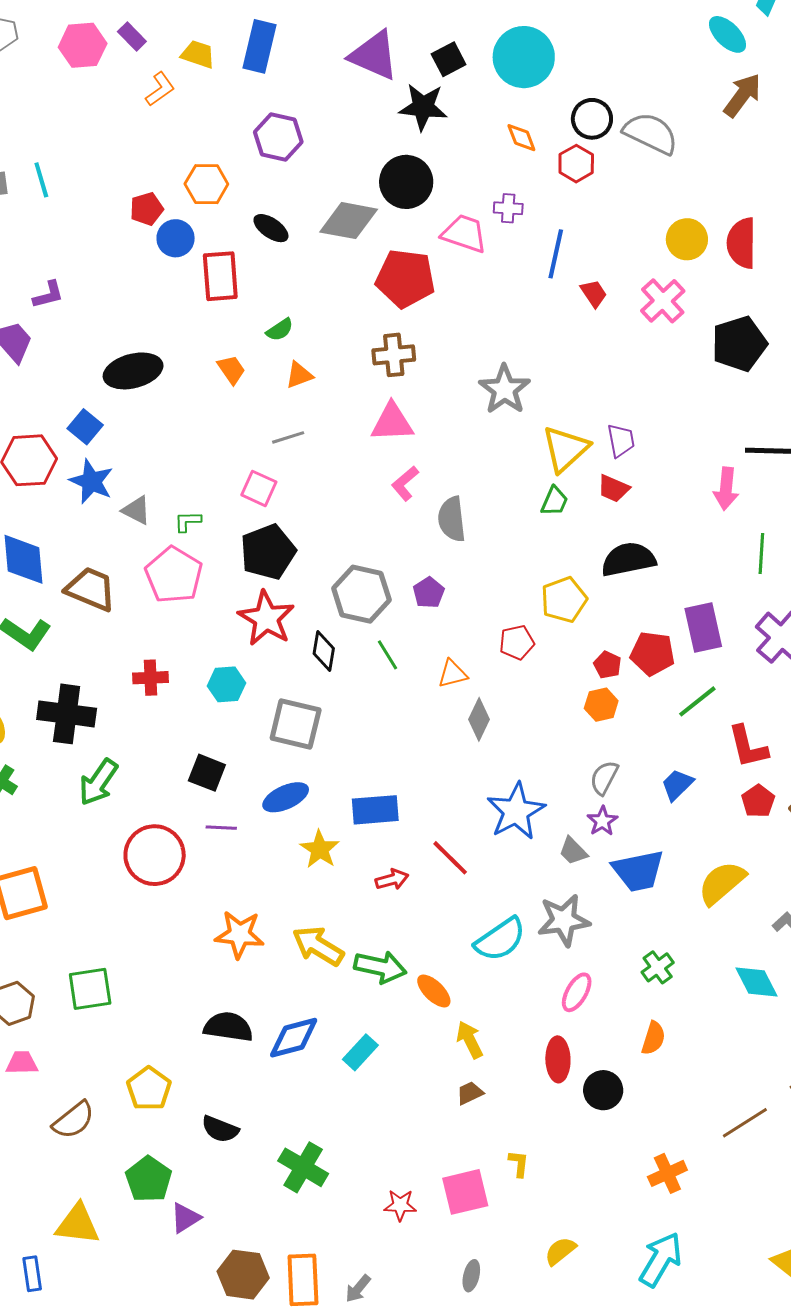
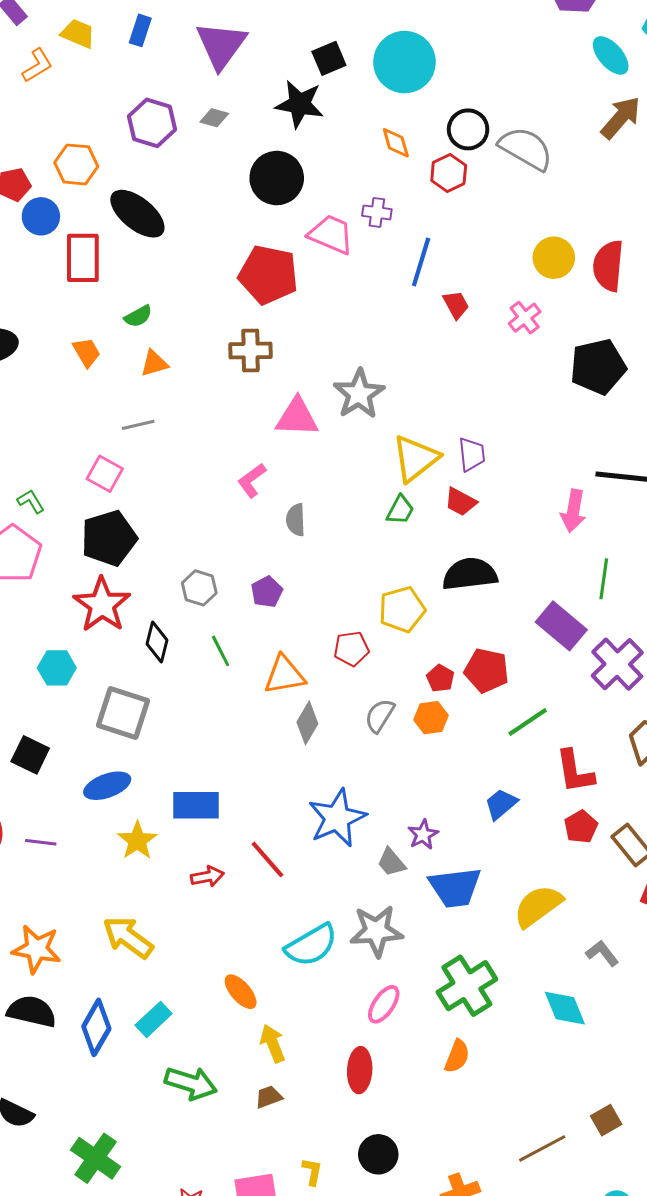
blue rectangle: (259, 46) -> (140, 30), size x0.6
purple triangle: (374, 55) -> (221, 45), moved, turned 38
gray diamond: (349, 221) -> (214, 118), moved, size x0.5
black ellipse: (271, 228) -> (137, 214), size x1.6
pink cross: (663, 301) -> (525, 318), size x0.7
pink triangle: (392, 422) -> (297, 417), moved
gray semicircle: (452, 519) -> (296, 520), size x0.7
green L-shape: (188, 521) -> (31, 501), turned 56
gray hexagon: (361, 594) -> (199, 588), size x0.6
purple rectangle: (703, 627) -> (561, 626), moved, turned -42
orange triangle: (453, 674) -> (284, 675), size x1.4
gray semicircle: (604, 778) -> (380, 716), moved
purple line: (221, 828) -> (41, 842), moved
orange star: (240, 934) -> (37, 949), moved
green arrow: (380, 967) -> (191, 1083), moved
green cross: (658, 967) -> (467, 986), size x1.8
blue diamond: (294, 1038) -> (96, 1027), turned -50
cyan rectangle: (360, 1052) -> (154, 1019), moved
black circle: (603, 1090) -> (378, 1154), moved

